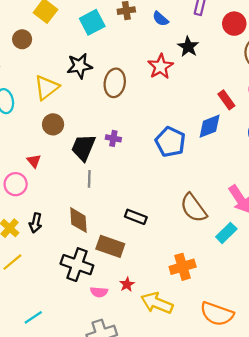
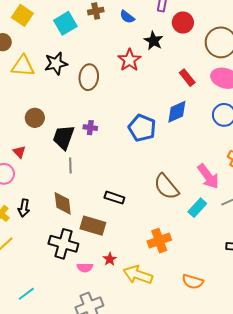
red circle: (234, 24) -> (183, 23), moved
yellow triangle: (47, 87) -> (23, 66), moved, turned 45
red rectangle: (226, 100) -> (187, 78), moved
orange semicircle: (217, 314) -> (193, 282), size x0.7

